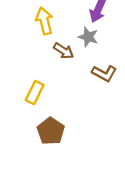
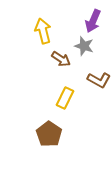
yellow rectangle: (35, 93) -> (65, 98), moved

